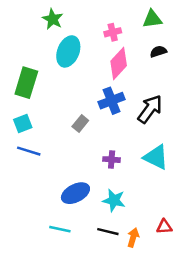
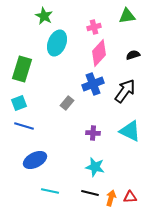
black semicircle: (158, 51) -> (133, 55), moved
blue ellipse: (75, 193) -> (35, 160), moved
red triangle: (164, 227) -> (130, 197), moved

